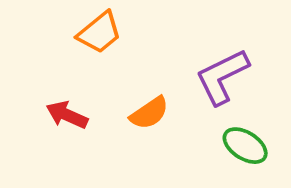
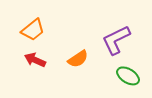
orange trapezoid: (100, 33) -> (33, 30), moved

